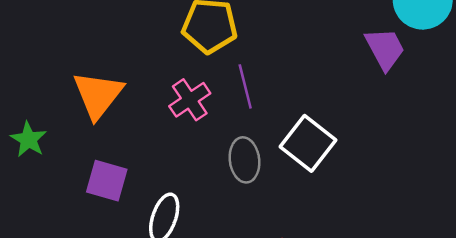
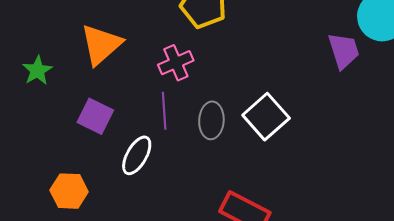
purple line: (245, 86) -> (164, 111), moved

